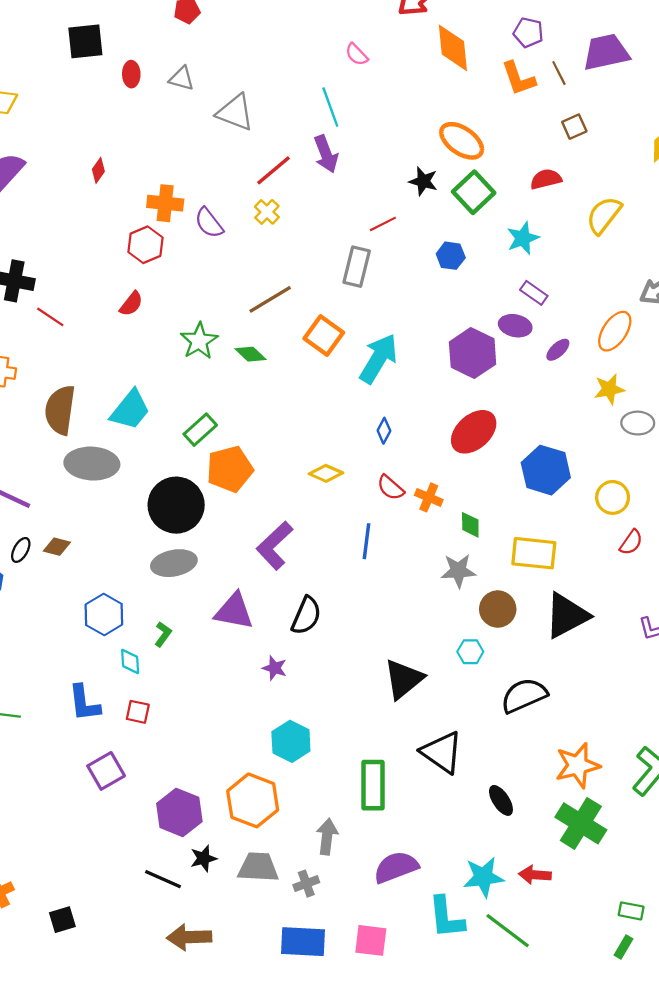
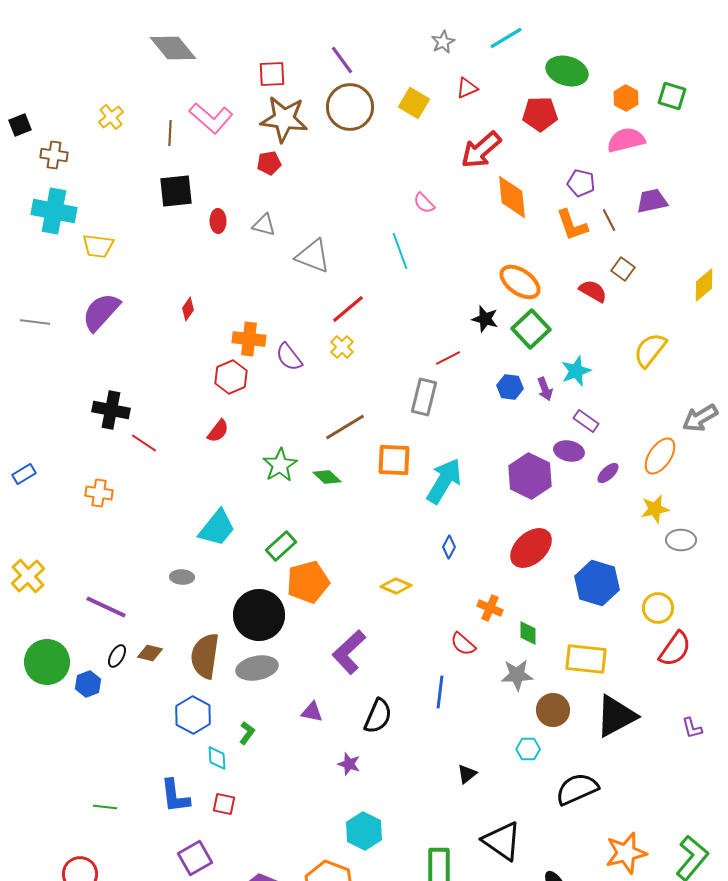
purple trapezoid: (606, 52) -> (652, 201), size x0.7
brown square: (574, 127) -> (623, 269), turned -30
purple arrow: (326, 154) -> (545, 389), moved, size x0.7
red semicircle: (546, 179) -> (593, 291), moved, turned 44
orange square: (324, 336) -> (394, 460), turned -33
brown semicircle: (60, 410) -> (205, 656), moved
gray ellipse: (92, 464) -> (182, 577), size x0.5
red semicircle: (391, 488) -> (463, 644), moved
blue line: (366, 541) -> (440, 692), moved
red semicircle: (631, 542) -> (675, 649), size x1.5
purple triangle: (234, 611) -> (312, 712), size x0.6
black triangle: (404, 679) -> (467, 774), size x0.5

